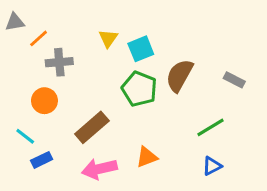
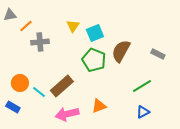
orange circle: (44, 101) -> (20, 83), moved
cyan line: (25, 136) -> (39, 92), moved
blue rectangle: (42, 160) -> (13, 107), moved, turned 56

